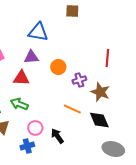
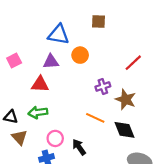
brown square: (72, 11) -> (99, 22), moved
red line: (107, 58) -> (133, 63), turned 42
orange circle: (58, 67) -> (80, 55), moved
green arrow: (19, 104) -> (38, 112), turned -30

